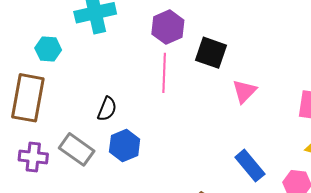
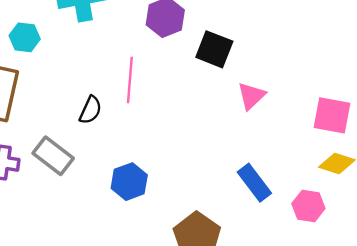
pink line: (164, 73) -> (130, 80), moved
blue hexagon: (125, 145) -> (129, 182), moved

